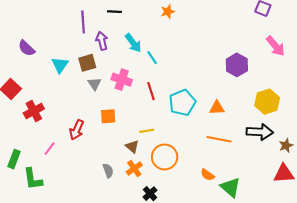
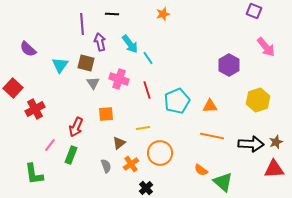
brown square: (87, 63) -> (86, 63), turned 30
black arrow: (260, 132) -> (251, 144), moved
brown triangle: (132, 147) -> (119, 143), moved, turned 40
green rectangle: (14, 159) -> (71, 155), moved

